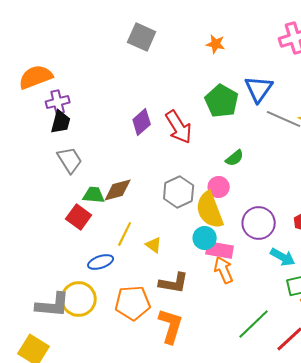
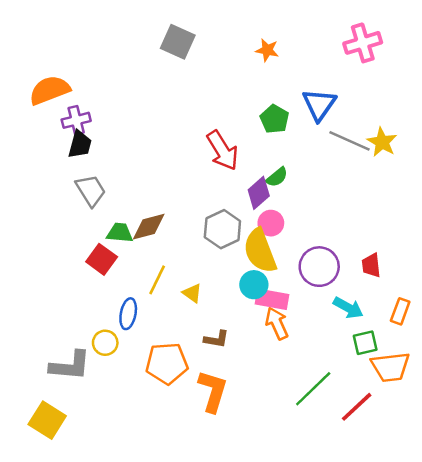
green pentagon: (222, 101) -> (274, 119), size x0.7
purple diamond: (142, 122) -> (259, 193), moved
green semicircle: (235, 158) -> (277, 177), moved
blue ellipse: (101, 262) -> (128, 314), turned -60
brown L-shape: (174, 283) -> (216, 339), size x0.7
yellow circle: (79, 299) -> (105, 343), moved, size x0.6

